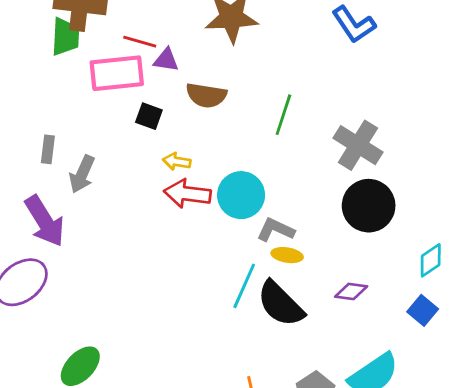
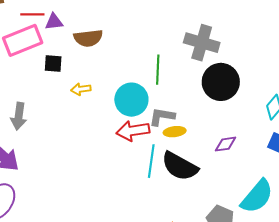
green line: (283, 115) -> (158, 70), moved
red arrow: (187, 194) -> (133, 131), moved

